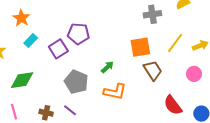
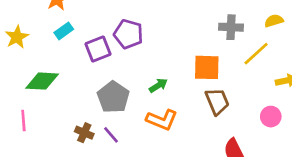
yellow line: (175, 43) -> (256, 54), moved
purple line: (70, 110) -> (111, 135), moved
brown cross: (46, 113) -> (84, 133), moved

